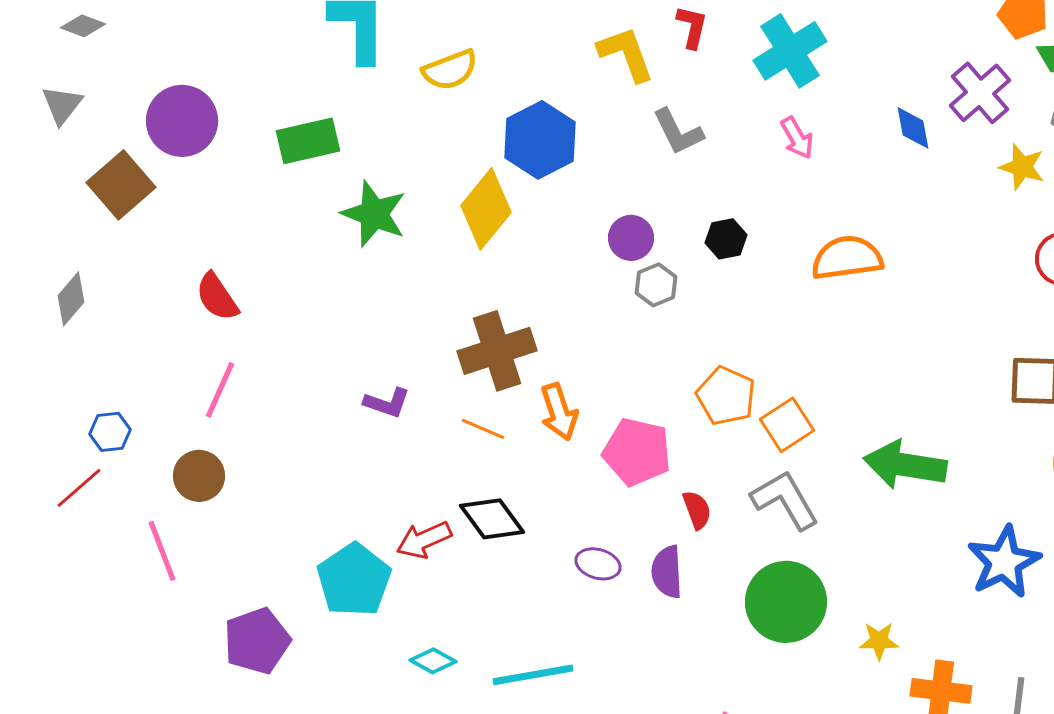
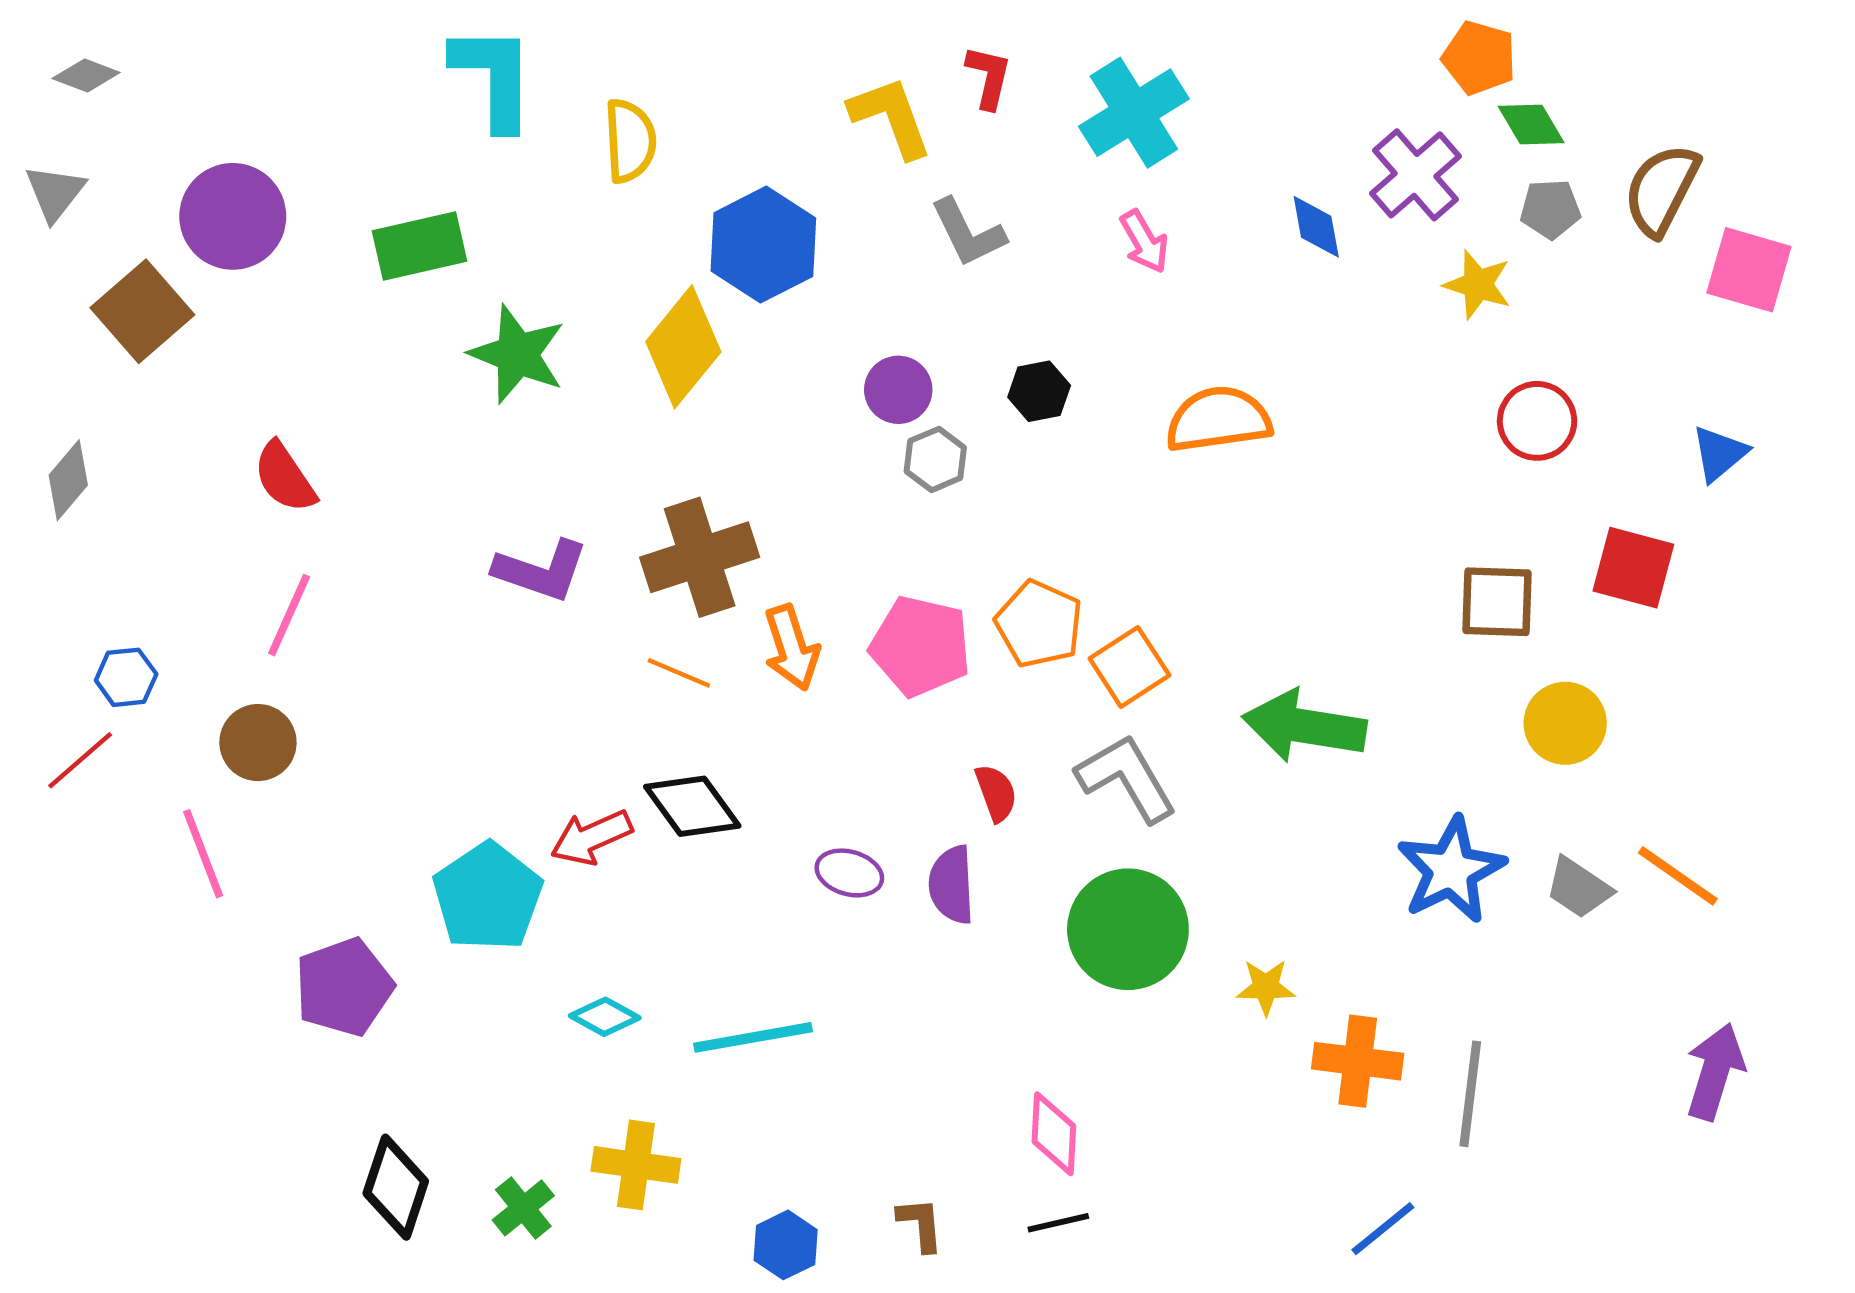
yellow semicircle: (450, 70) -> (630, 141), turned -72
purple L-shape: (387, 403) -> (541, 571), moved, size x1.4
pink pentagon: (637, 452) -> (920, 646), moved

